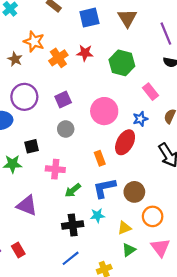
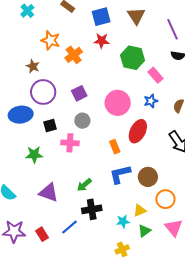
red star: (85, 53) -> (102, 41), moved
brown star: (15, 59) -> (33, 66), moved
pink rectangle: (150, 92) -> (155, 75), moved
blue star: (140, 119) -> (151, 101), moved
black square: (32, 146) -> (50, 126), moved
pink cross: (55, 169) -> (70, 143), moved
green arrow: (73, 190) -> (84, 185), moved
cyan star: (97, 215) -> (123, 221), moved
blue line: (71, 258) -> (69, 227), moved

